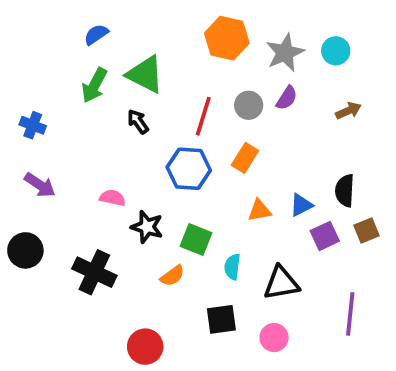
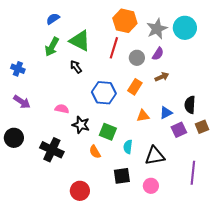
cyan circle: (336, 51) -> (185, 28), size x1.5
brown arrow: (348, 111) -> (162, 77), moved
red line: (203, 116) -> (114, 48), moved
orange semicircle: (172, 276) -> (95, 152), turned 96

